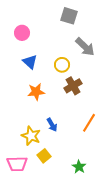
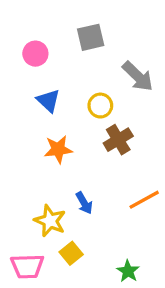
gray square: (69, 16) -> (91, 37), moved, turned -30
orange line: (89, 123) -> (144, 200), turned 30

